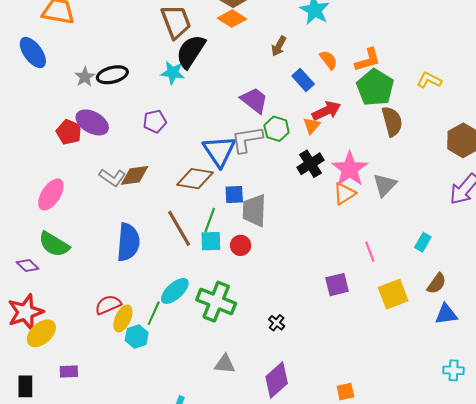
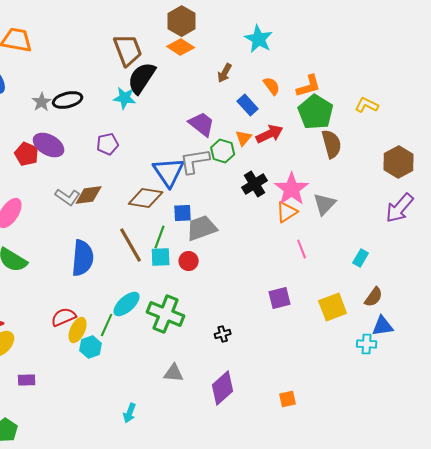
orange triangle: (312, 126) -> (244, 138), moved
gray trapezoid: (254, 210) -> (202, 228), turned 68
pink line: (370, 252) -> (302, 249), moved
black cross: (277, 323) -> (223, 334), turned 35
cyan cross: (454, 370) -> (367, 344), moved

